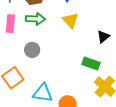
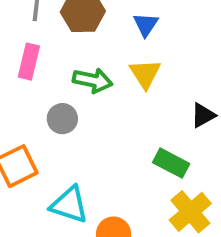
green arrow: (35, 19) -> (93, 80), moved

